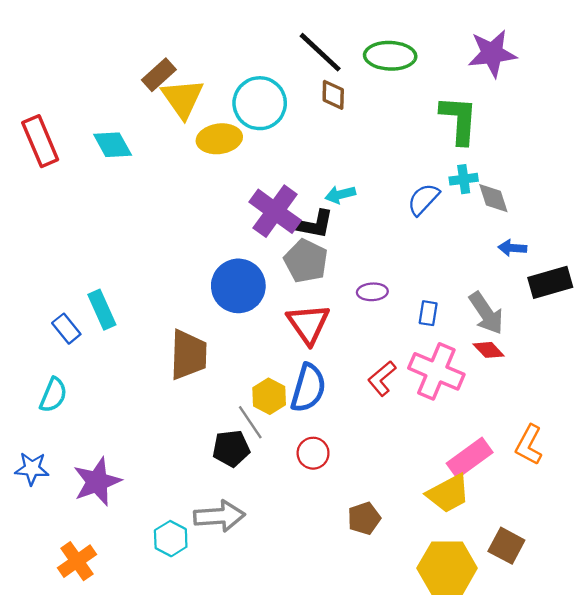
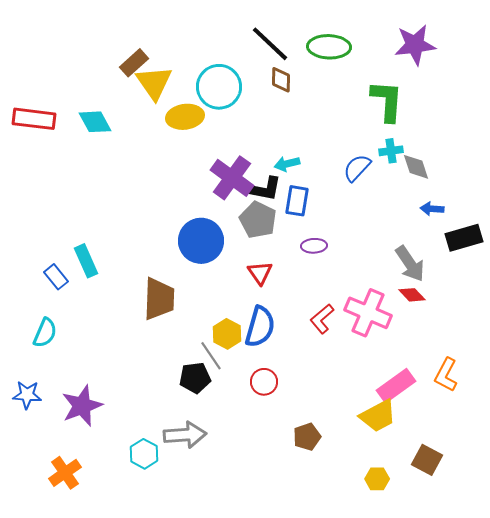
red rectangle: (40, 141) -> (34, 119), turned -60
blue rectangle: (428, 313) -> (297, 201), moved, size x1.4
red triangle: (308, 324) -> (260, 273), size x0.7
yellow hexagon: (447, 568) -> (377, 479), size x0.5

